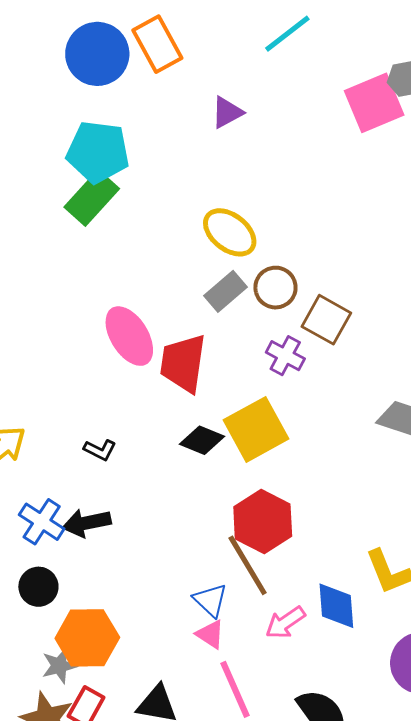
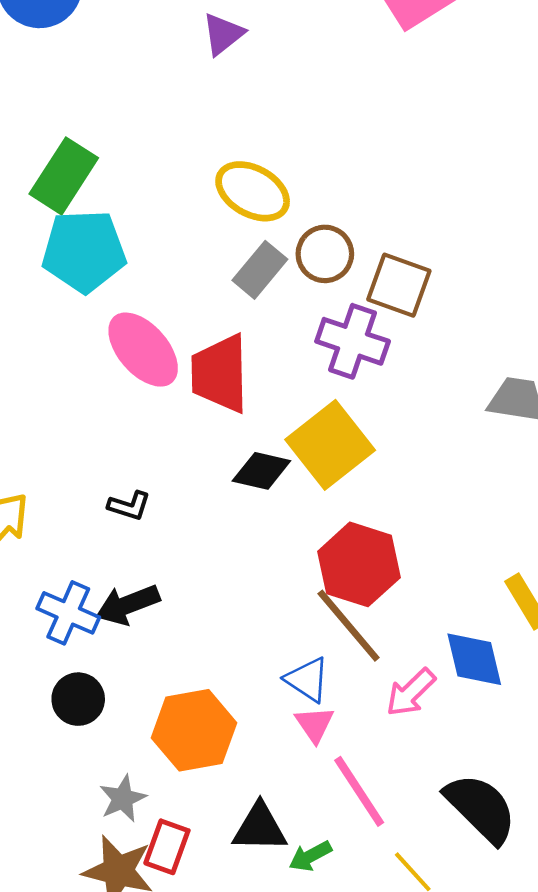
cyan pentagon: (98, 152) -> (84, 251), moved
purple cross: (285, 356) -> (353, 341), size x1.4
pink triangle: (210, 634) -> (315, 724), turned 32
orange hexagon: (87, 638) -> (194, 730), moved

